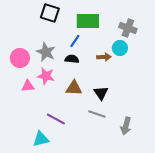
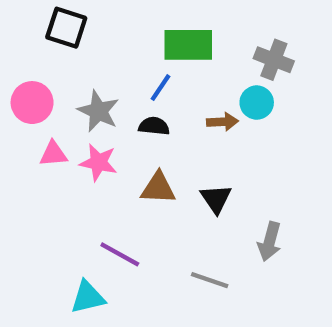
black square: (50, 13) -> (66, 28), moved
pink circle: (20, 58) -> (32, 103), moved
pink triangle: (28, 86) -> (53, 154), moved
gray line: (97, 114) -> (210, 280), moved
gray arrow: (126, 126) -> (270, 242), moved

